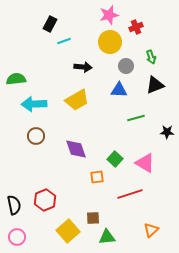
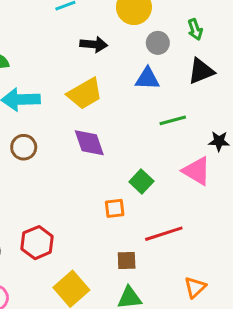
purple diamond: (76, 149) -> (89, 143), moved
pink triangle: (145, 163) -> (197, 171), moved
brown square: (93, 218) -> (127, 261), moved

